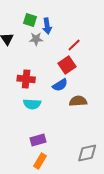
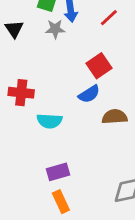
red line: (74, 45) -> (109, 18), moved
red cross: (26, 79) -> (21, 93), moved
orange rectangle: (40, 161) -> (61, 202), turned -56

